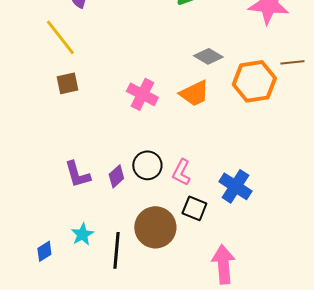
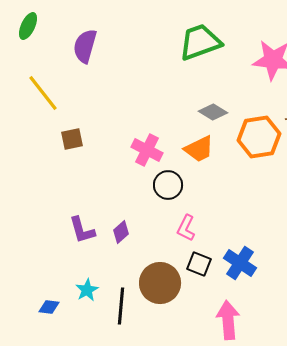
yellow line: (60, 37) -> (43, 93), moved
black circle: (147, 165) -> (168, 185), moved
blue cross: (235, 186) -> (240, 263), moved
blue diamond: (44, 251) -> (49, 307), turned 40

